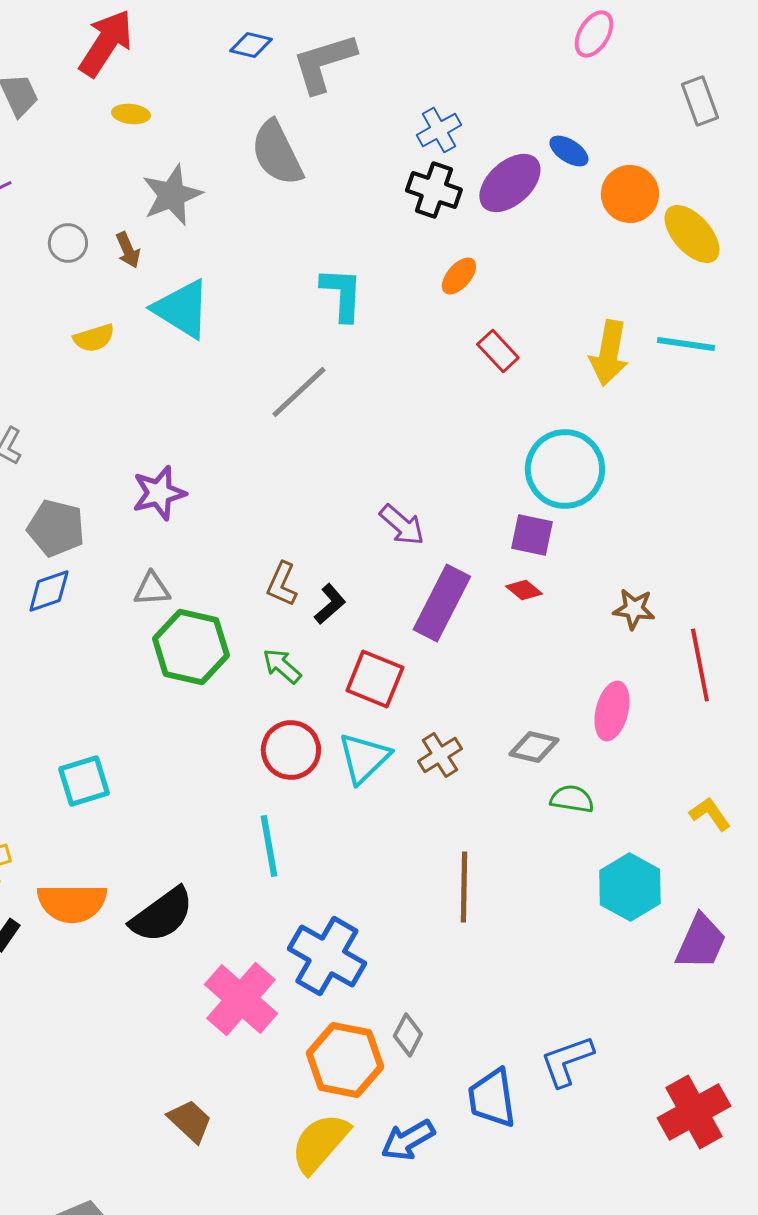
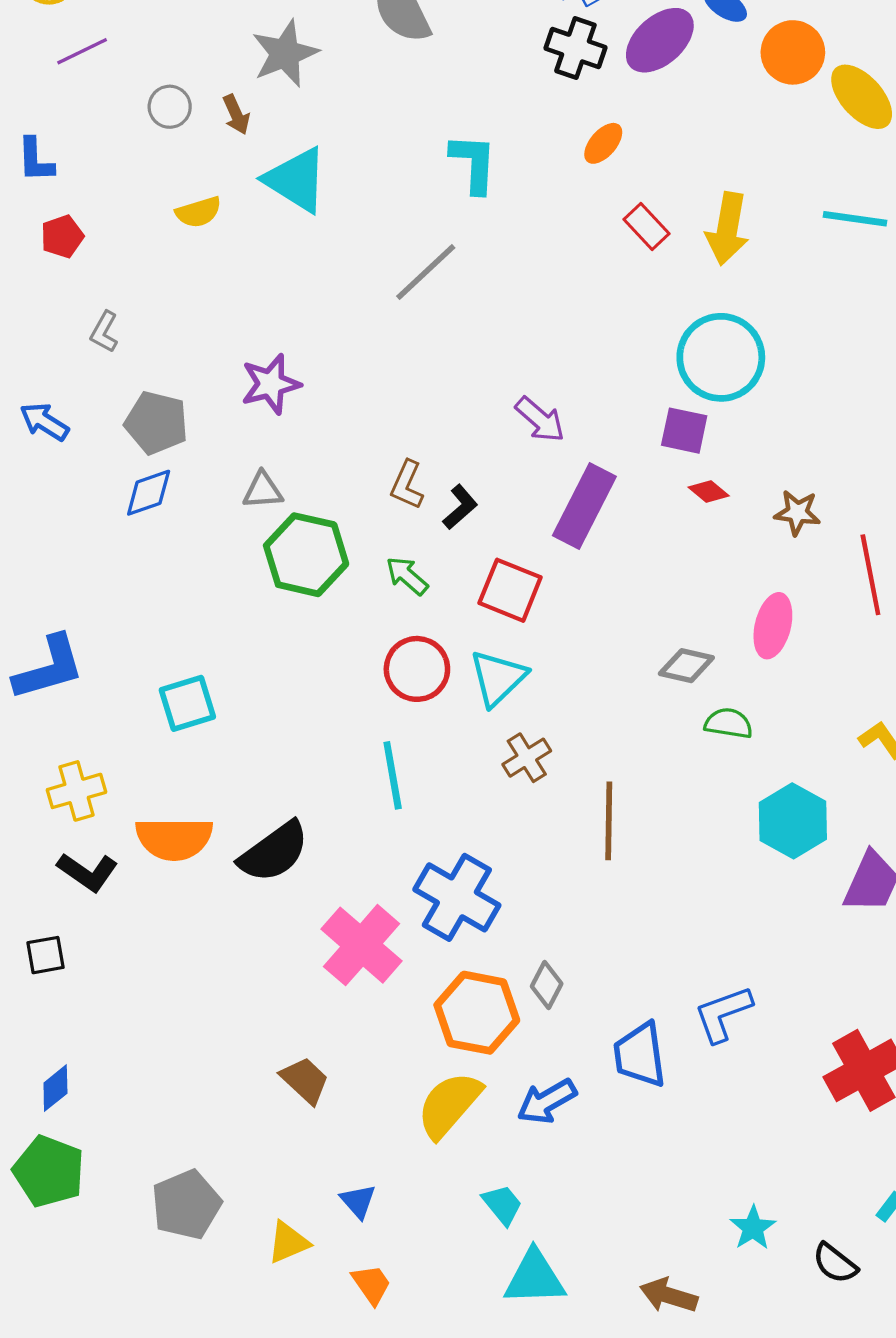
yellow arrow: (609, 353) -> (727, 229), moved
red diamond: (524, 590) -> (709, 492), moved
brown cross: (440, 755) -> (527, 758), moved

